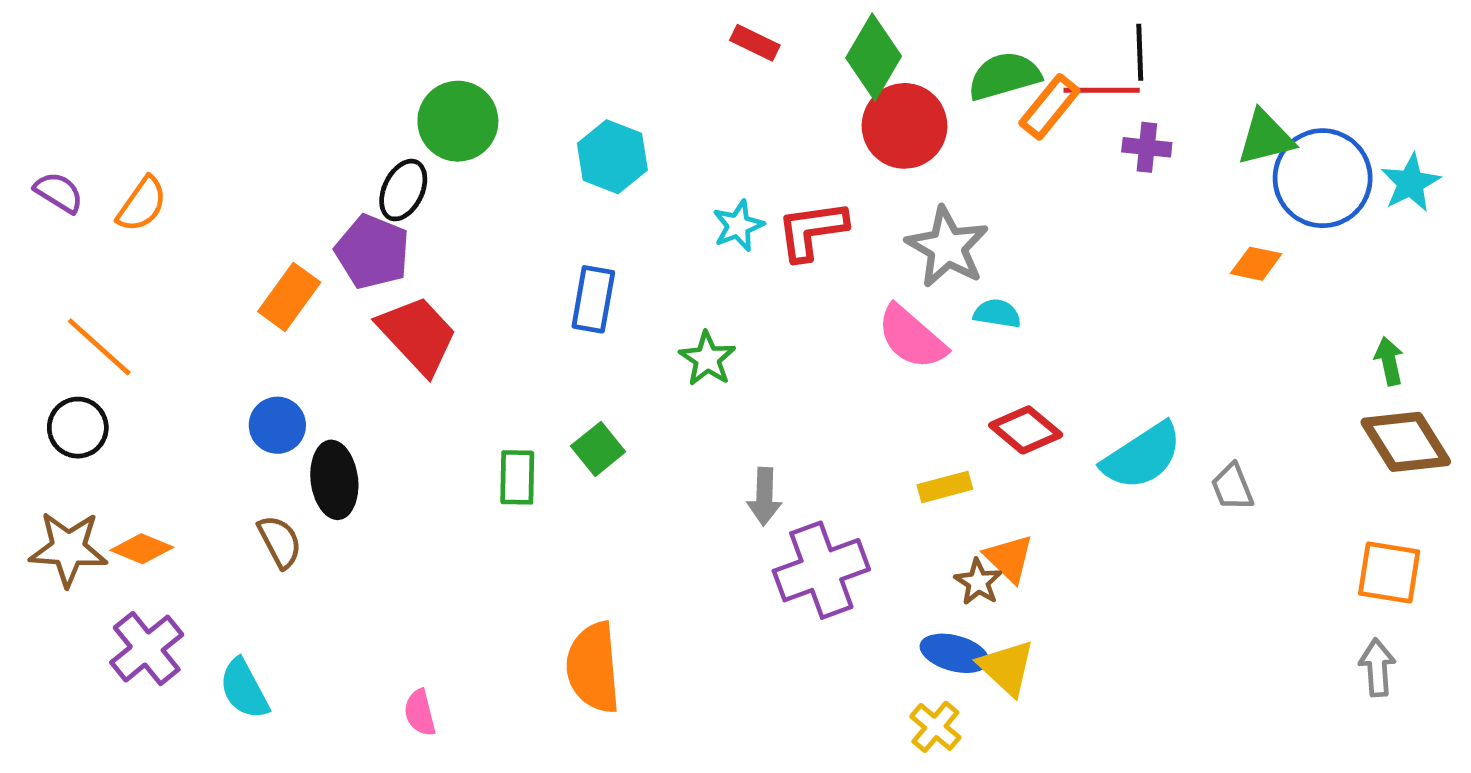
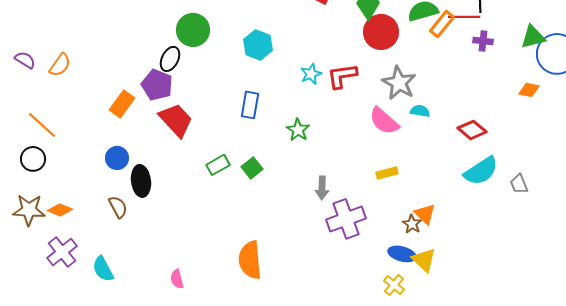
red diamond: (1026, 430) -> (472, 130), moved
green rectangle: (517, 477) -> (218, 165), moved, turned 60
yellow rectangle: (945, 487) -> (387, 173), moved

